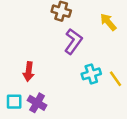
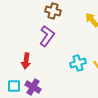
purple L-shape: (73, 41) -> (47, 36), moved

